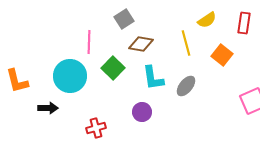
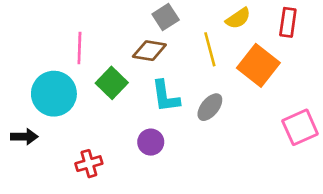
gray square: (124, 19) -> (166, 17), moved
orange square: (222, 55) -> (258, 65), size x1.4

